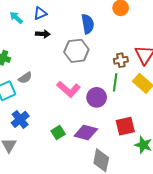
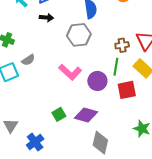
blue cross: (20, 119) -> (35, 142), moved
red square: (125, 126) -> (127, 90), moved

